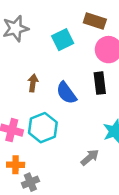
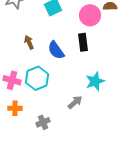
brown arrow: (33, 83) -> (29, 42), turned -32
gray cross: (30, 182) -> (43, 122), moved

